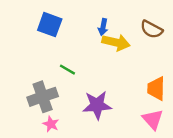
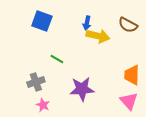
gray cross: (43, 97) -> (36, 82), size x0.7

